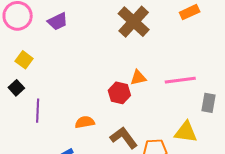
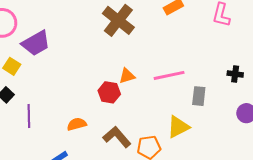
purple trapezoid: (58, 21) -> (36, 43), moved, size x1.4
yellow triangle: (186, 132) -> (178, 127), turned -30

